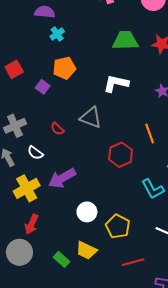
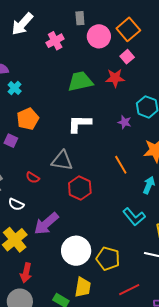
red hexagon: (121, 155) -> (80, 188), moved
white circle: (87, 212) -> (76, 251), size x1.5
yellow trapezoid: (86, 250) -> (83, 287), turned -95

